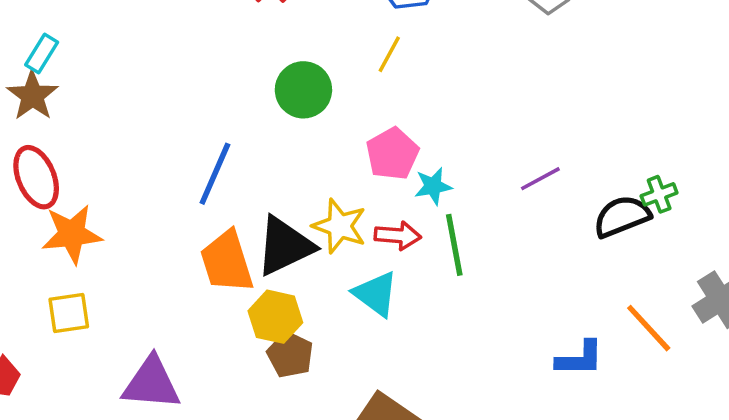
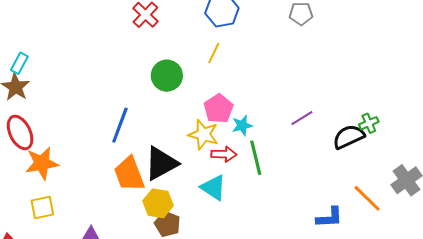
yellow star: (340, 226) -> (203, 135), moved

